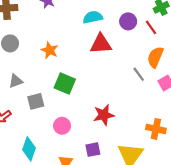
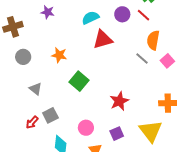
gray triangle: (16, 81) -> (36, 89), turned -48
green square: (65, 83) -> (79, 81), turned 30
gray square: (36, 101) -> (50, 115), moved
pink circle: (62, 126) -> (86, 128), moved

